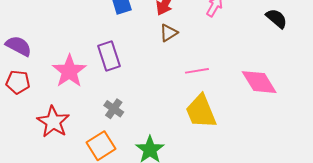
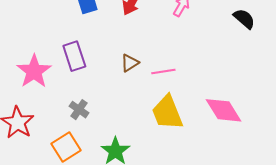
brown triangle: (169, 33) -> (130, 63), moved
pink diamond: (259, 82) -> (224, 110), moved

